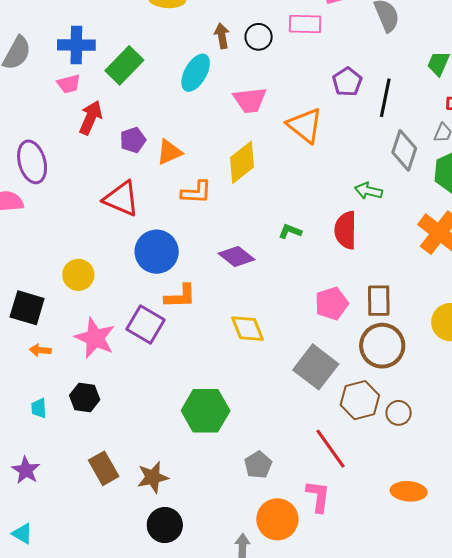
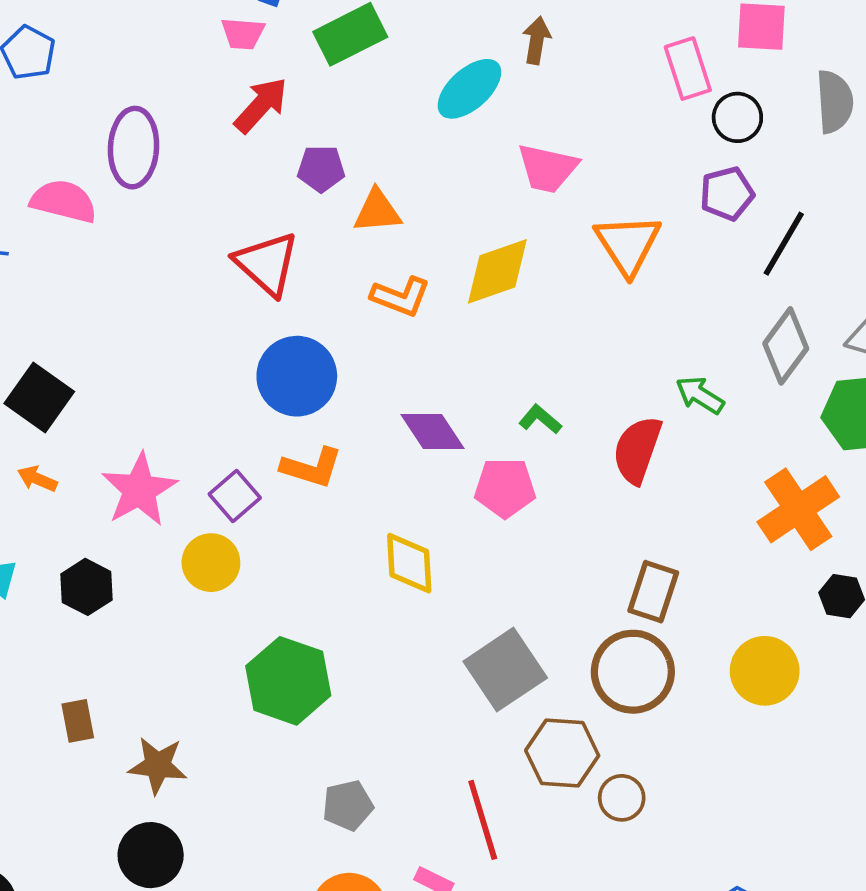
pink rectangle: (305, 24) -> (688, 69), turned 52
black circle: (259, 37) -> (737, 117), moved
yellow circle: (78, 275) -> (211, 563), moved
pink pentagon: (332, 303) -> (505, 488), moved
purple square: (145, 324) -> (235, 496), size x0.7
brown rectangle: (104, 468) -> (78, 721), size x0.7

